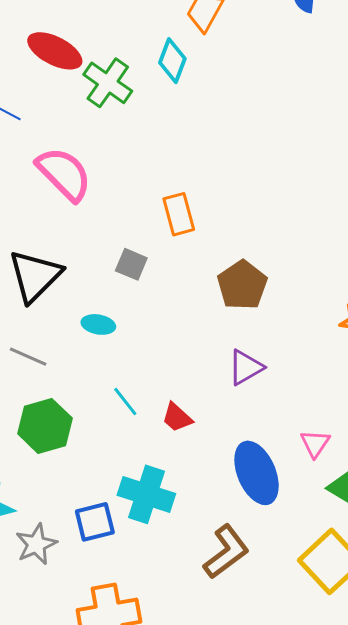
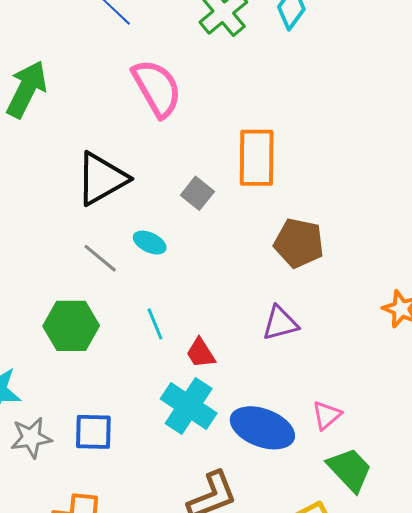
orange rectangle: (179, 214) -> (257, 158), size x1.4
brown pentagon: (242, 285) -> (299, 243), turned 30
gray line: (28, 357) -> (100, 258), moved
blue ellipse: (257, 473) -> (262, 428), turned -62
cyan cross: (146, 494) -> (189, 406), moved

